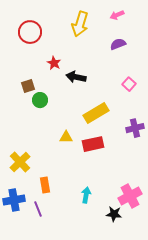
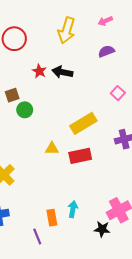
black arrow: (76, 77) -> (62, 72), moved
orange rectangle: (45, 185) -> (52, 218), moved
purple line: (38, 209) -> (37, 236), moved

